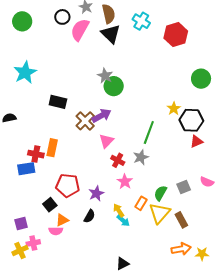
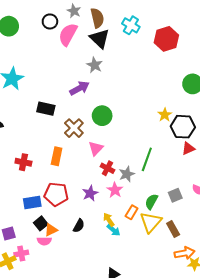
gray star: (105, 76) -> (95, 65), moved
green circle: (114, 86) -> (102, 116), moved
purple arrow: (101, 116) -> (79, 88), moved
green line: (149, 133) -> (147, 159), moved
orange rectangle: (52, 148) -> (57, 156), moved
gray star: (141, 157) -> (127, 174), moved
blue rectangle: (26, 169) -> (32, 203), moved
purple star: (96, 193) -> (90, 193), moved
black square: (50, 205) -> (41, 223), moved
orange arrow: (181, 249) -> (185, 253), moved

